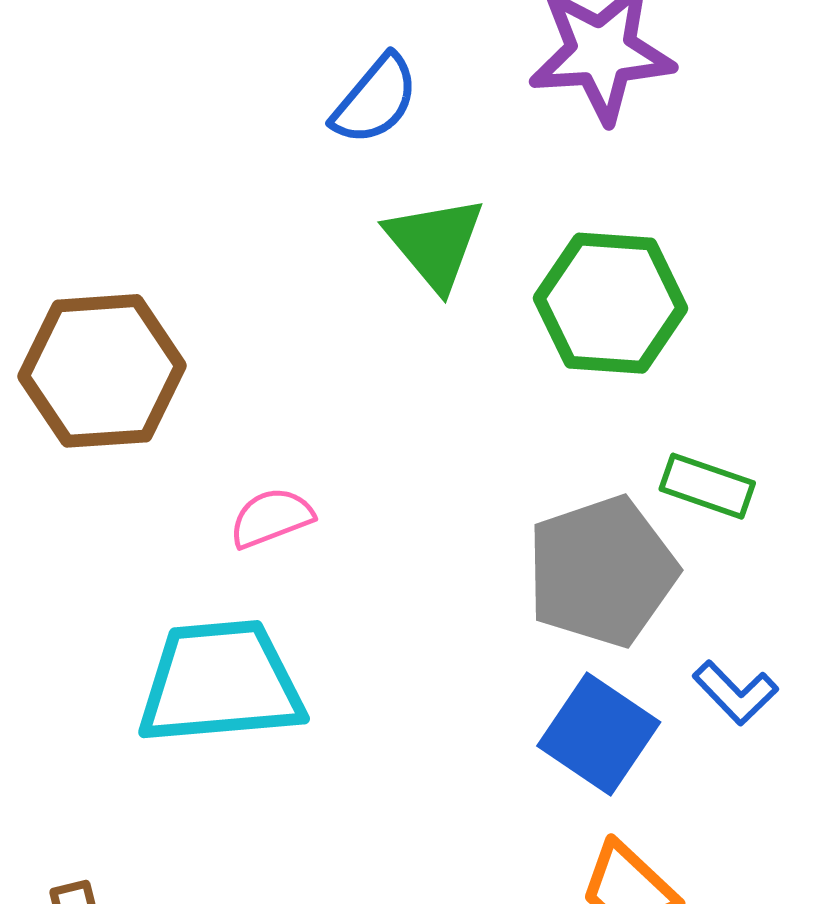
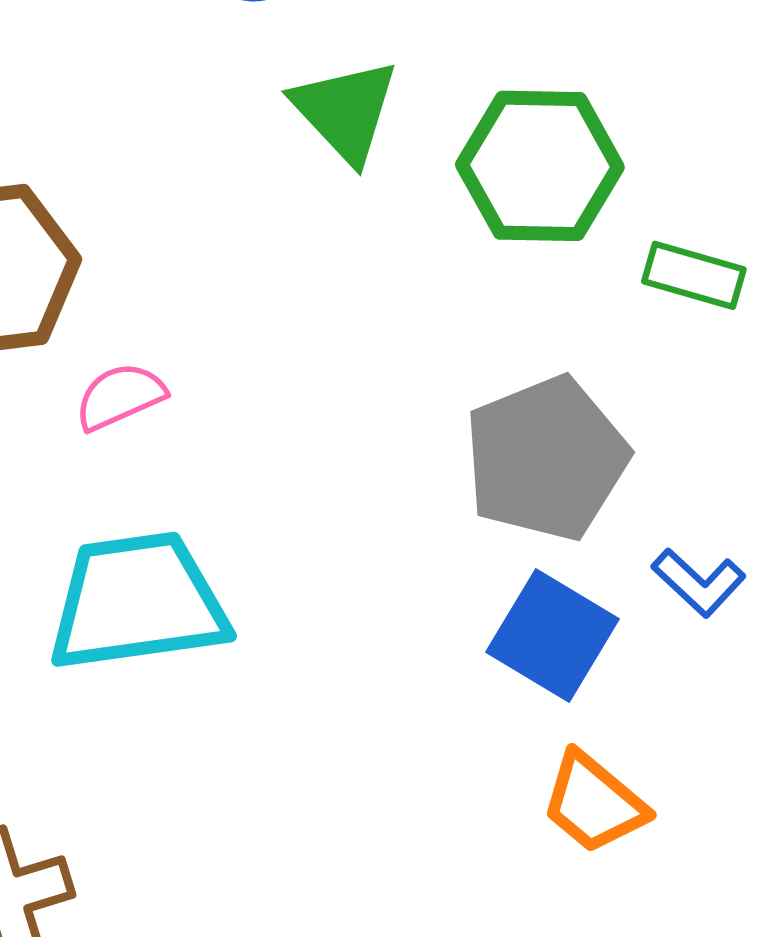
green rectangle: (707, 486) -> (694, 275), moved
pink semicircle: (271, 518) -> (120, 396), moved

